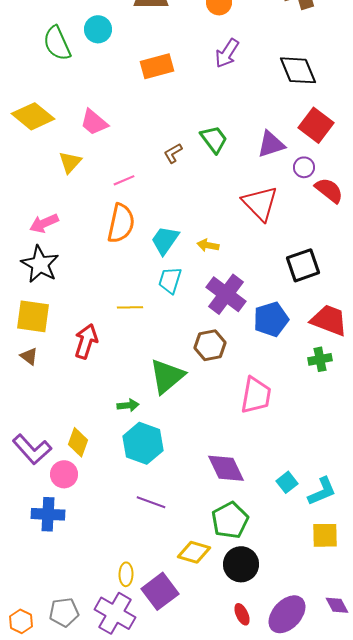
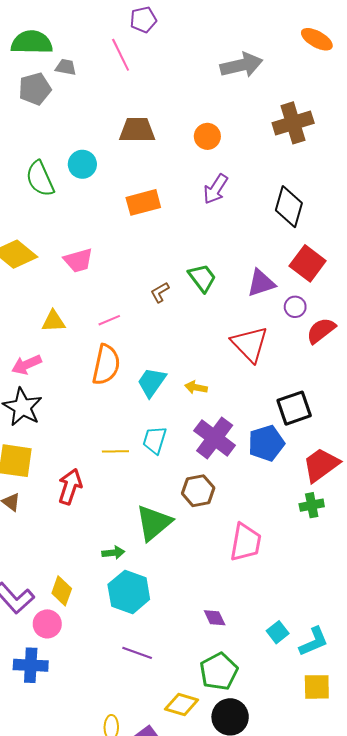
black diamond: (298, 70) -> (289, 207), turned 39
pink trapezoid: (94, 122) -> (78, 260), turned -56
yellow triangle: (70, 162) -> (53, 321), moved, turned 45
red semicircle: (329, 190) -> (321, 331), turned -76
cyan trapezoid: (170, 280) -> (155, 440), moved
blue pentagon: (271, 319) -> (266, 443), moved
red trapezoid: (329, 320) -> (321, 465), turned -57
purple diamond: (226, 468) -> (215, 618), size x0.6

